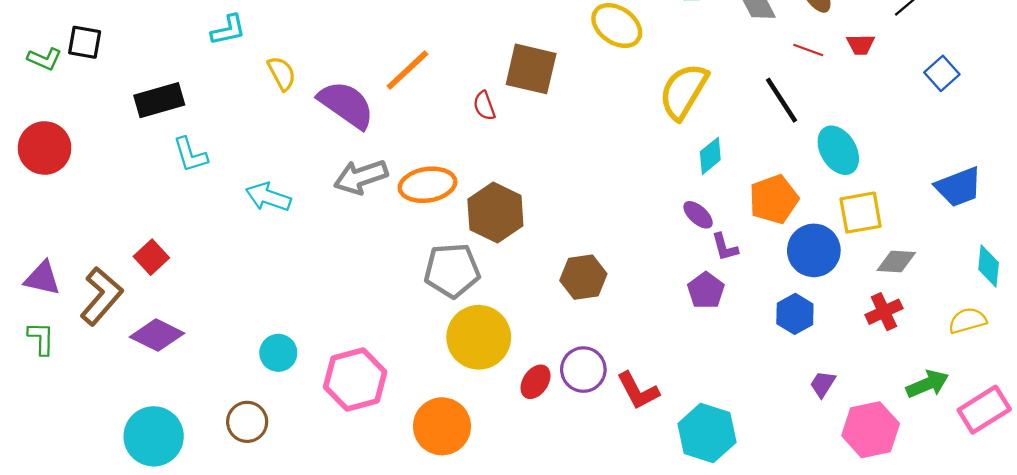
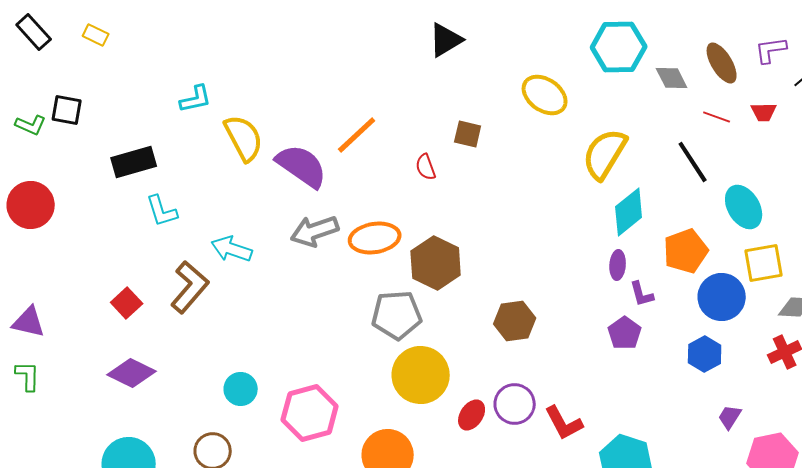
brown square: (531, 69) -> (468, 134), size x0.6
yellow semicircle: (282, 73) -> (244, 138), size x1.5
cyan diamond: (710, 156) -> (629, 212), size x1.4
purple ellipse: (698, 215) -> (618, 265), turned 52
brown L-shape: (101, 296) -> (190, 287), moved

